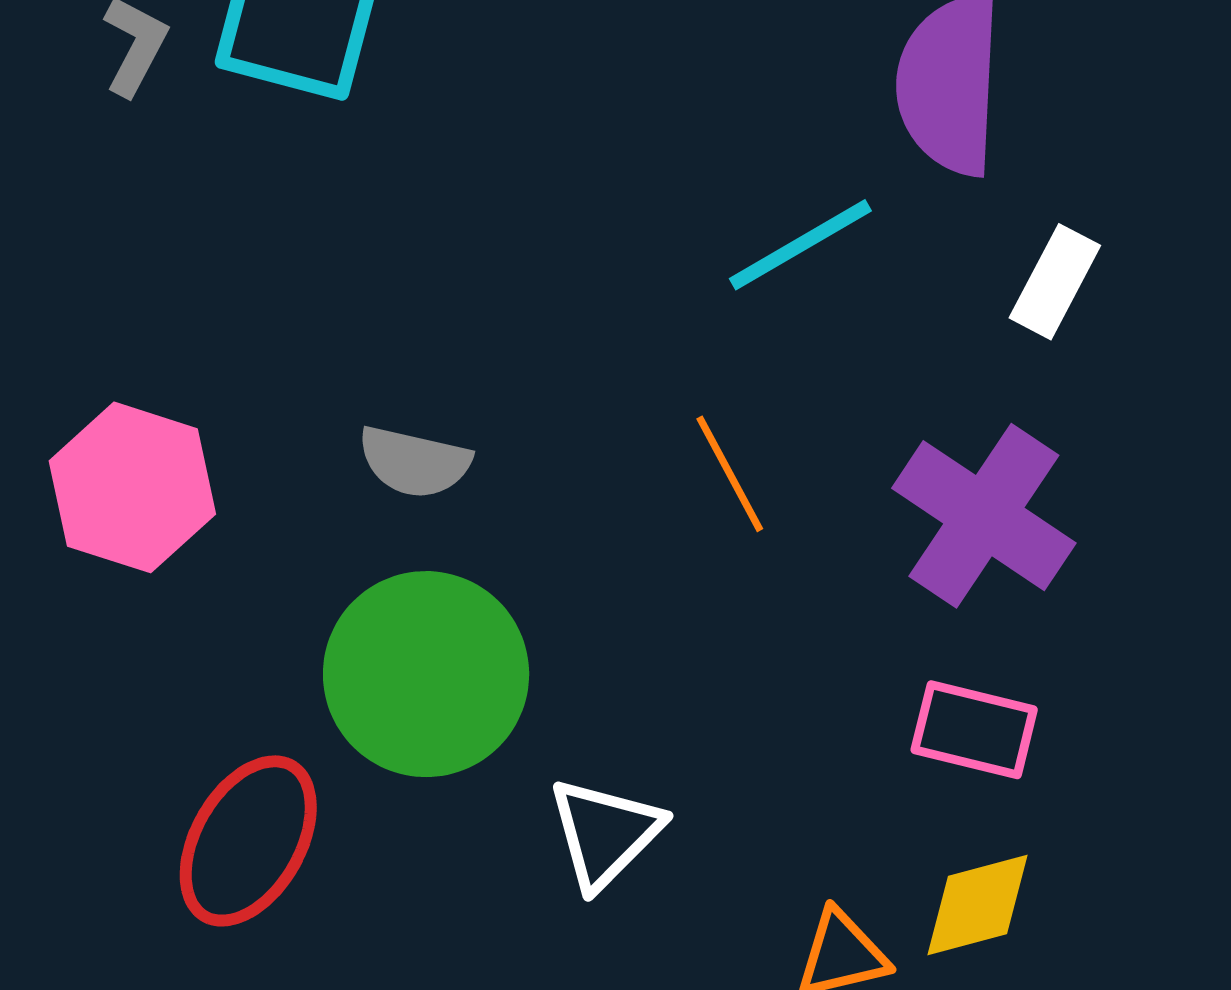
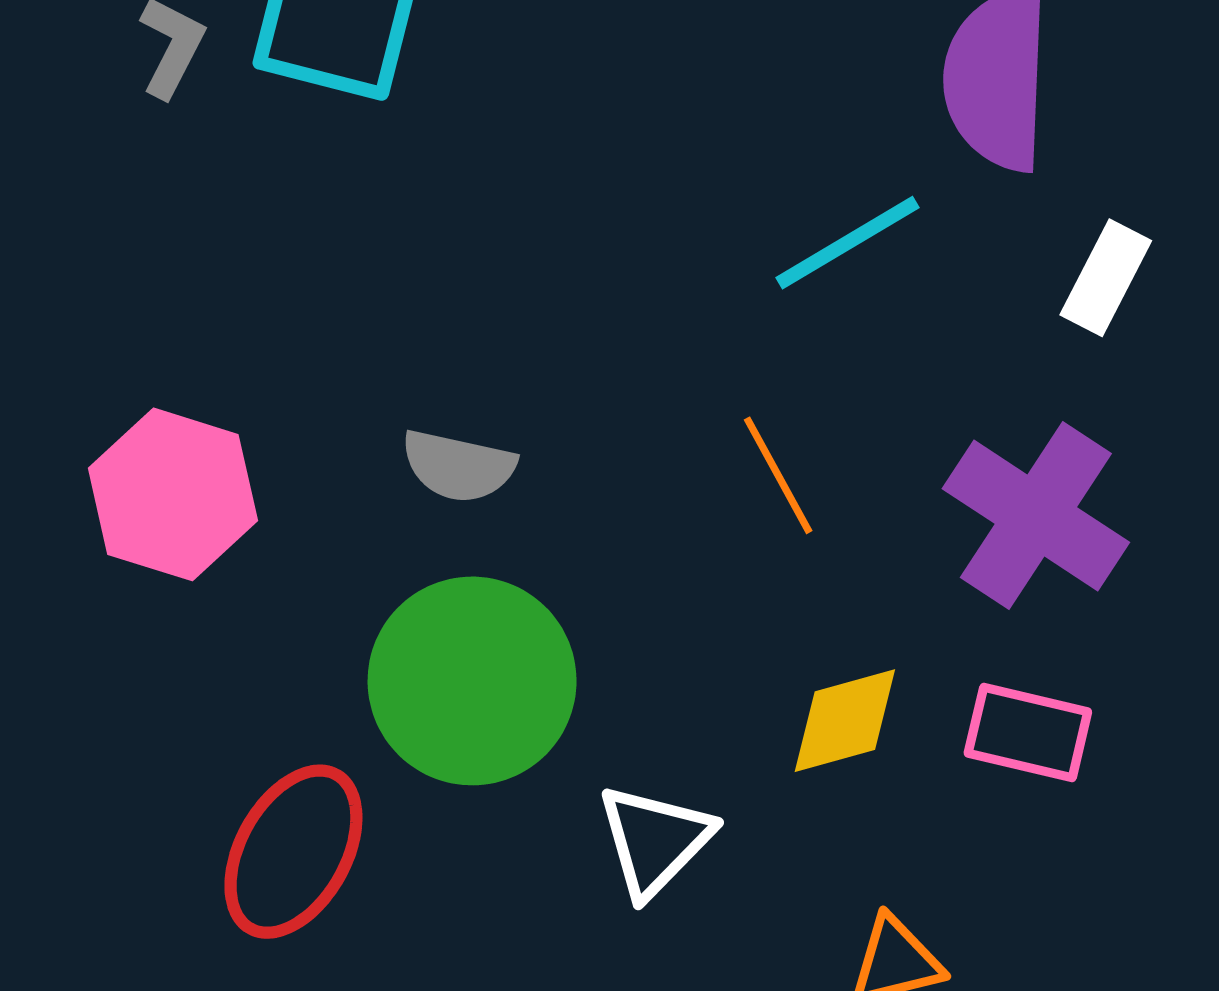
yellow diamond: (977, 905) -> (845, 721), moved

